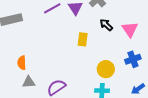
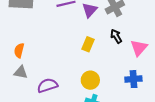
yellow circle: (106, 69) -> (90, 80), moved

